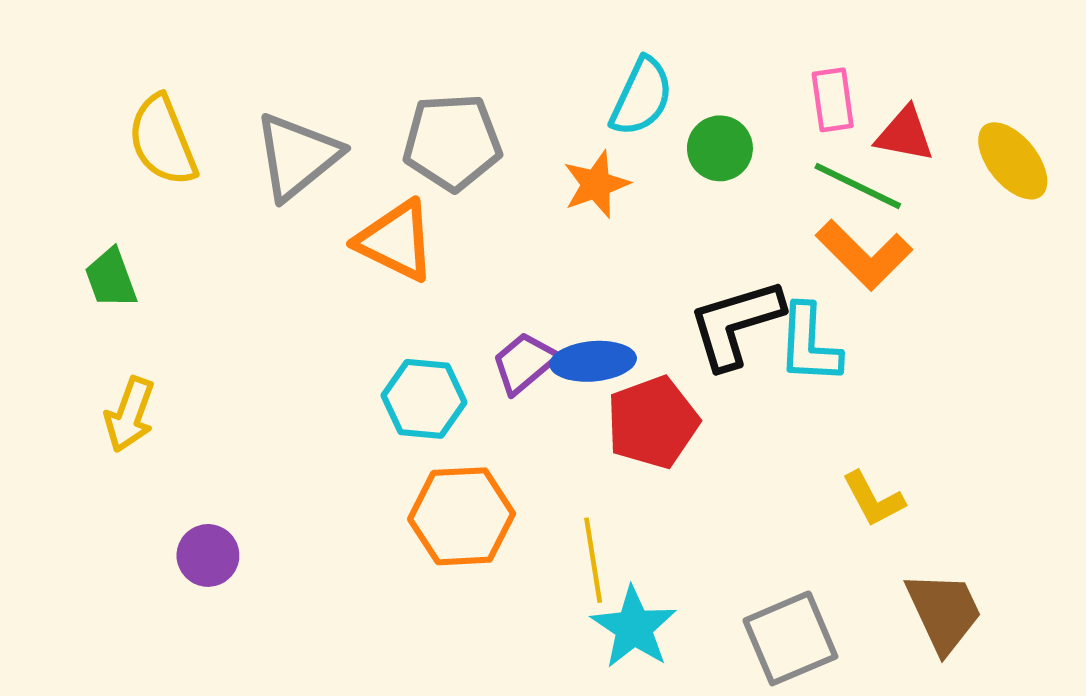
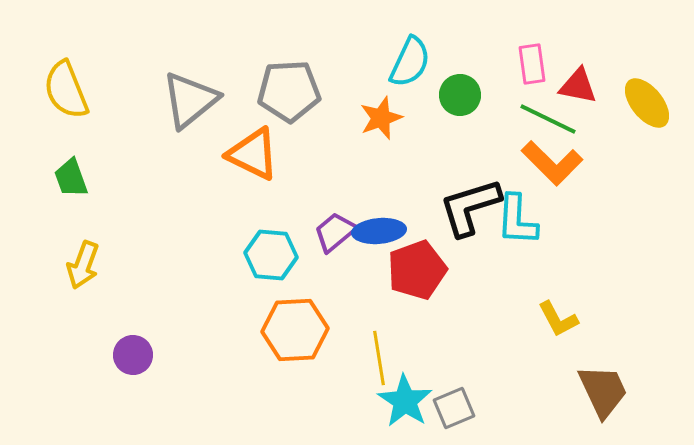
yellow semicircle: (163, 141) -> (66, 90), moved
gray square: (790, 638) -> (454, 408), moved, size x0.7

